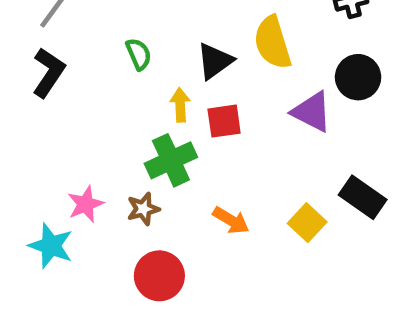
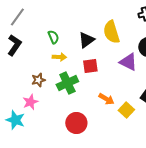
yellow arrow: (180, 105) -> (59, 57), moved, turned 96
brown star: (143, 209) -> (38, 80), moved
orange arrow: (231, 220) -> (106, 99), moved
red circle: (159, 276) -> (76, 123), moved

